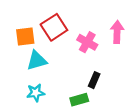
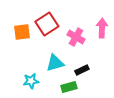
cyan triangle: (37, 61) -> (55, 63), moved
black rectangle: (94, 80) -> (82, 70), turned 40

